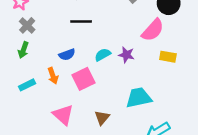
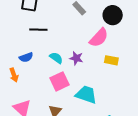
cyan semicircle: (103, 55) -> (56, 58), turned 64
pink square: (83, 79) -> (59, 81), moved
cyan trapezoid: (139, 98) -> (86, 95), turned 30

